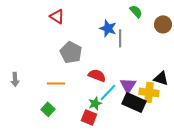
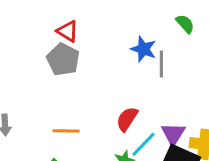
gray pentagon: (71, 52) -> (63, 60), moved
red semicircle: (97, 75) -> (127, 119), turned -78

